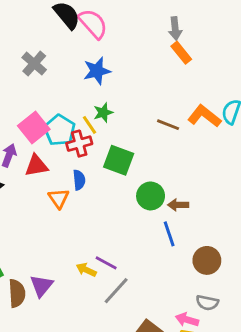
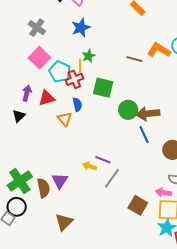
yellow line: (90, 125) -> (80, 66), turned 40
pink square: (34, 127) -> (39, 58), moved
brown arrow: (178, 205) -> (148, 114), size x1.6

